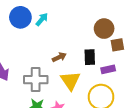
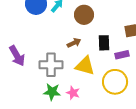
brown circle: (104, 29) -> (84, 15), moved
yellow triangle: (70, 81) -> (85, 66), turned -40

